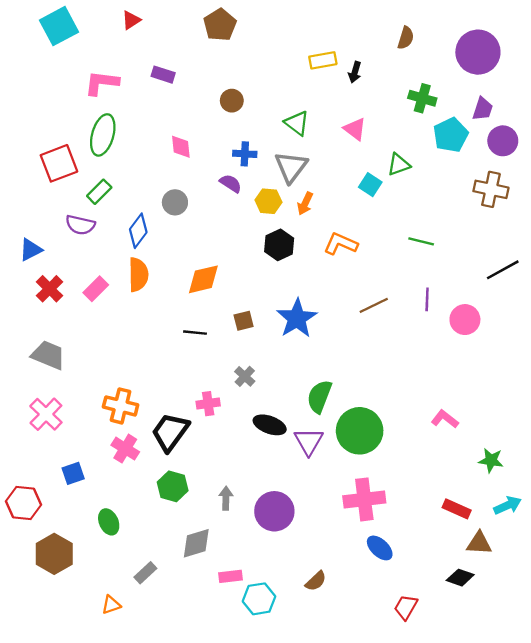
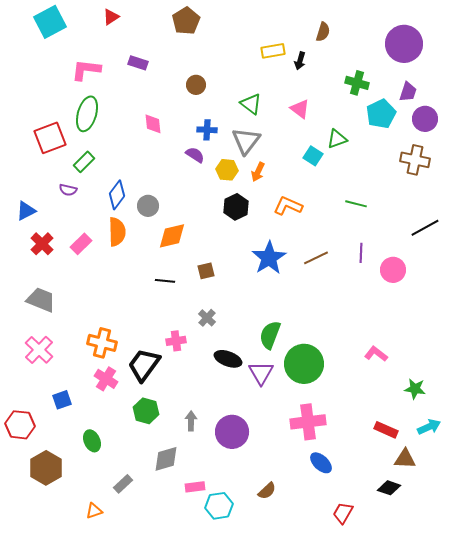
brown semicircle: (406, 38) -> (323, 32), moved
gray circle: (175, 202) -> (148, 206), moved
purple semicircle: (80, 225) -> (68, 190), size x0.7
blue star: (297, 318) -> (269, 258), moved

